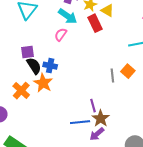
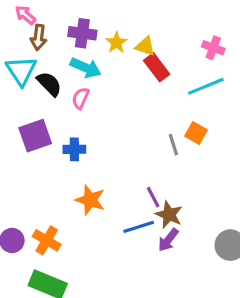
red rectangle: (95, 23) -> (157, 67), moved
purple square: (27, 52) -> (35, 136), size x1.5
black semicircle: (34, 66) -> (49, 84), moved
orange star: (43, 83) -> (90, 200), moved
orange cross: (21, 91) -> (47, 240), moved

